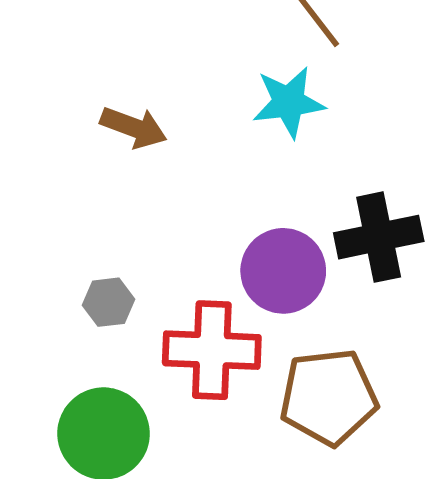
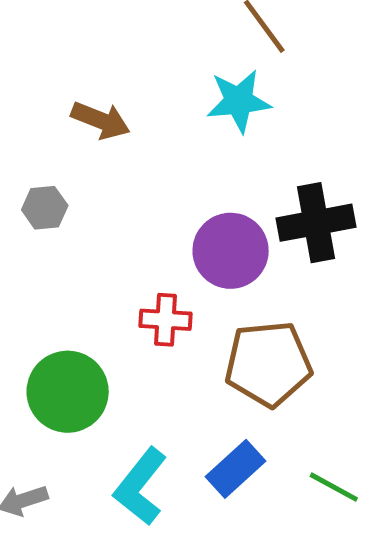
gray hexagon: (109, 302) -> (45, 208), moved
red cross: (212, 350) -> (166, 320), size x0.6

